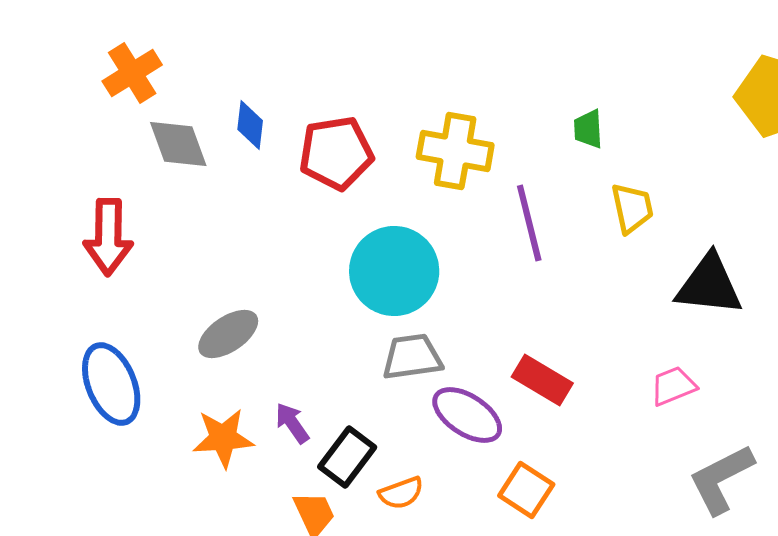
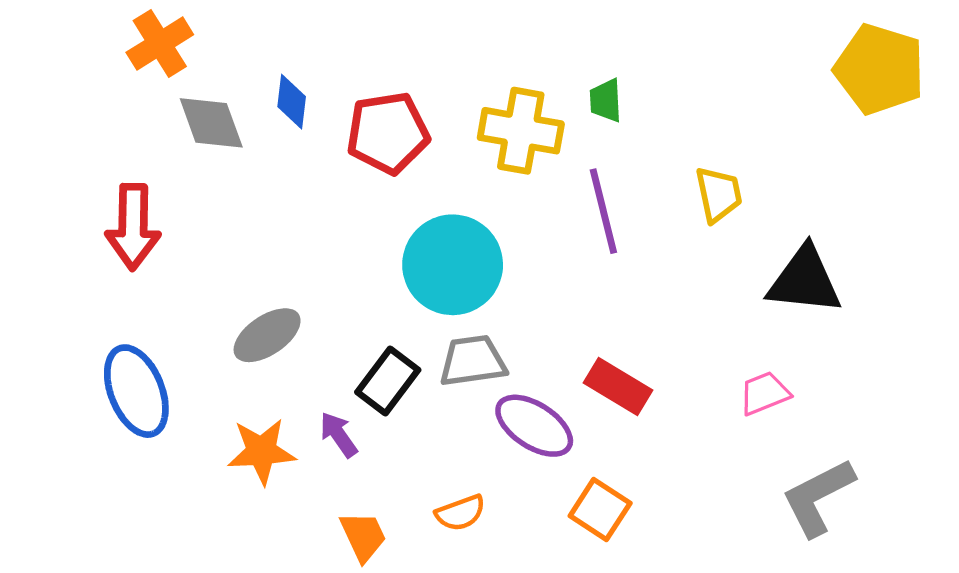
green trapezoid: (588, 129) -> (606, 101), moved
black rectangle: (347, 457) -> (388, 381), moved

